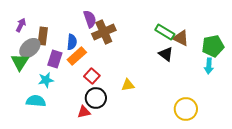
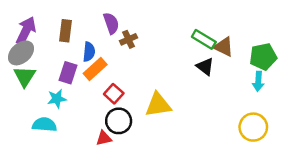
purple arrow: (21, 25) -> (26, 31), size x1.6
brown cross: (104, 32) -> (128, 39), size x0.6
brown rectangle: (43, 36) -> (65, 31), moved
gray ellipse: (30, 48) -> (21, 53), moved
yellow triangle: (128, 85) -> (158, 105), size x1.6
yellow circle: (186, 109) -> (253, 127), moved

